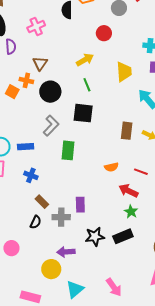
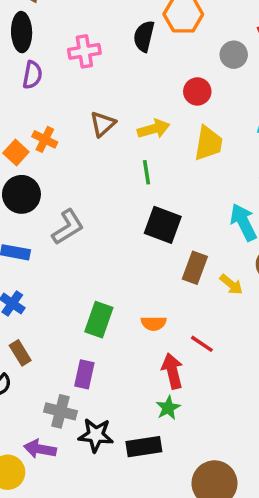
brown triangle: (40, 63) -> (103, 124), moved
yellow trapezoid: (124, 72) -> (208, 143), moved
black circle: (50, 92) -> (21, 194), moved
black square: (83, 113) -> (163, 225), moved
green rectangle: (68, 150) -> (99, 320), moved
red arrow: (128, 191) -> (172, 371), turned 36
gray cross: (61, 217) -> (60, 411), moved

